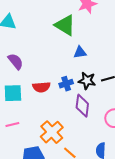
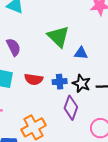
green triangle: (65, 25) -> (58, 37), moved

